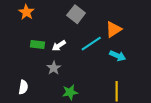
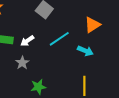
orange triangle: (114, 29) -> (92, 25), moved

